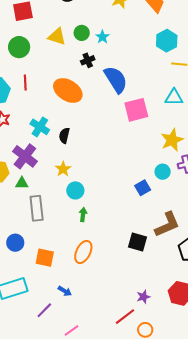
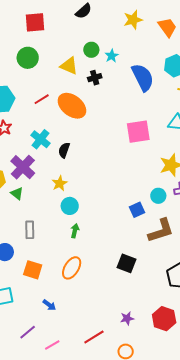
yellow triangle: (57, 37) -> (69, 66), moved
blue semicircle: (116, 79) -> (143, 77), moved
red line: (25, 83) -> (42, 99), moved, turned 56
green triangle: (22, 183) -> (17, 193), turned 32
gray rectangle: (37, 208) -> (30, 230), moved, size x0.7
brown L-shape: (167, 225) -> (161, 231), moved
purple line: (44, 310) -> (28, 332), moved
red line: (125, 317) -> (94, 337), moved

